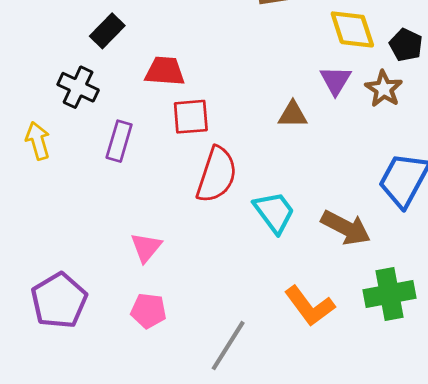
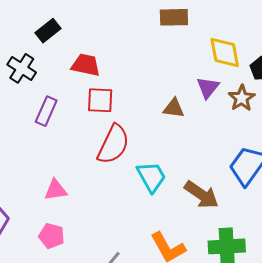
pink triangle: (146, 247) -> (56, 190), turned 35

